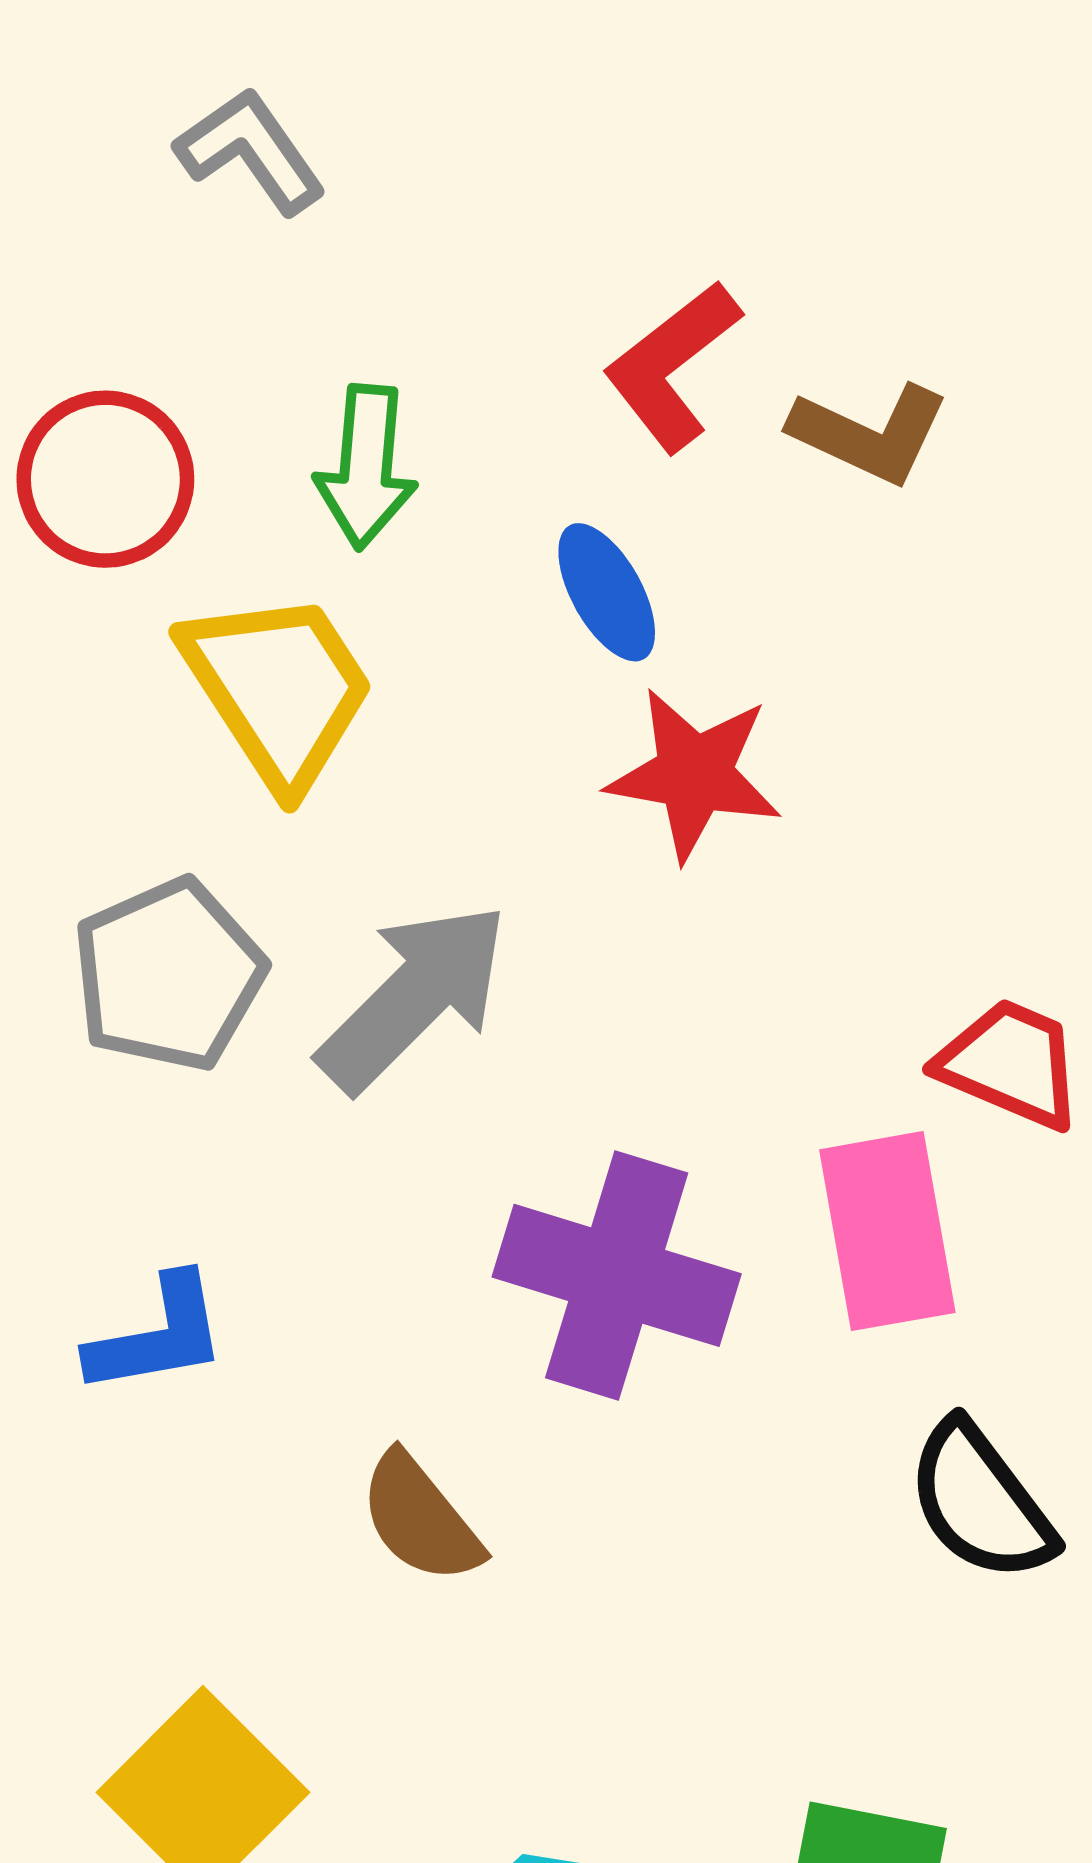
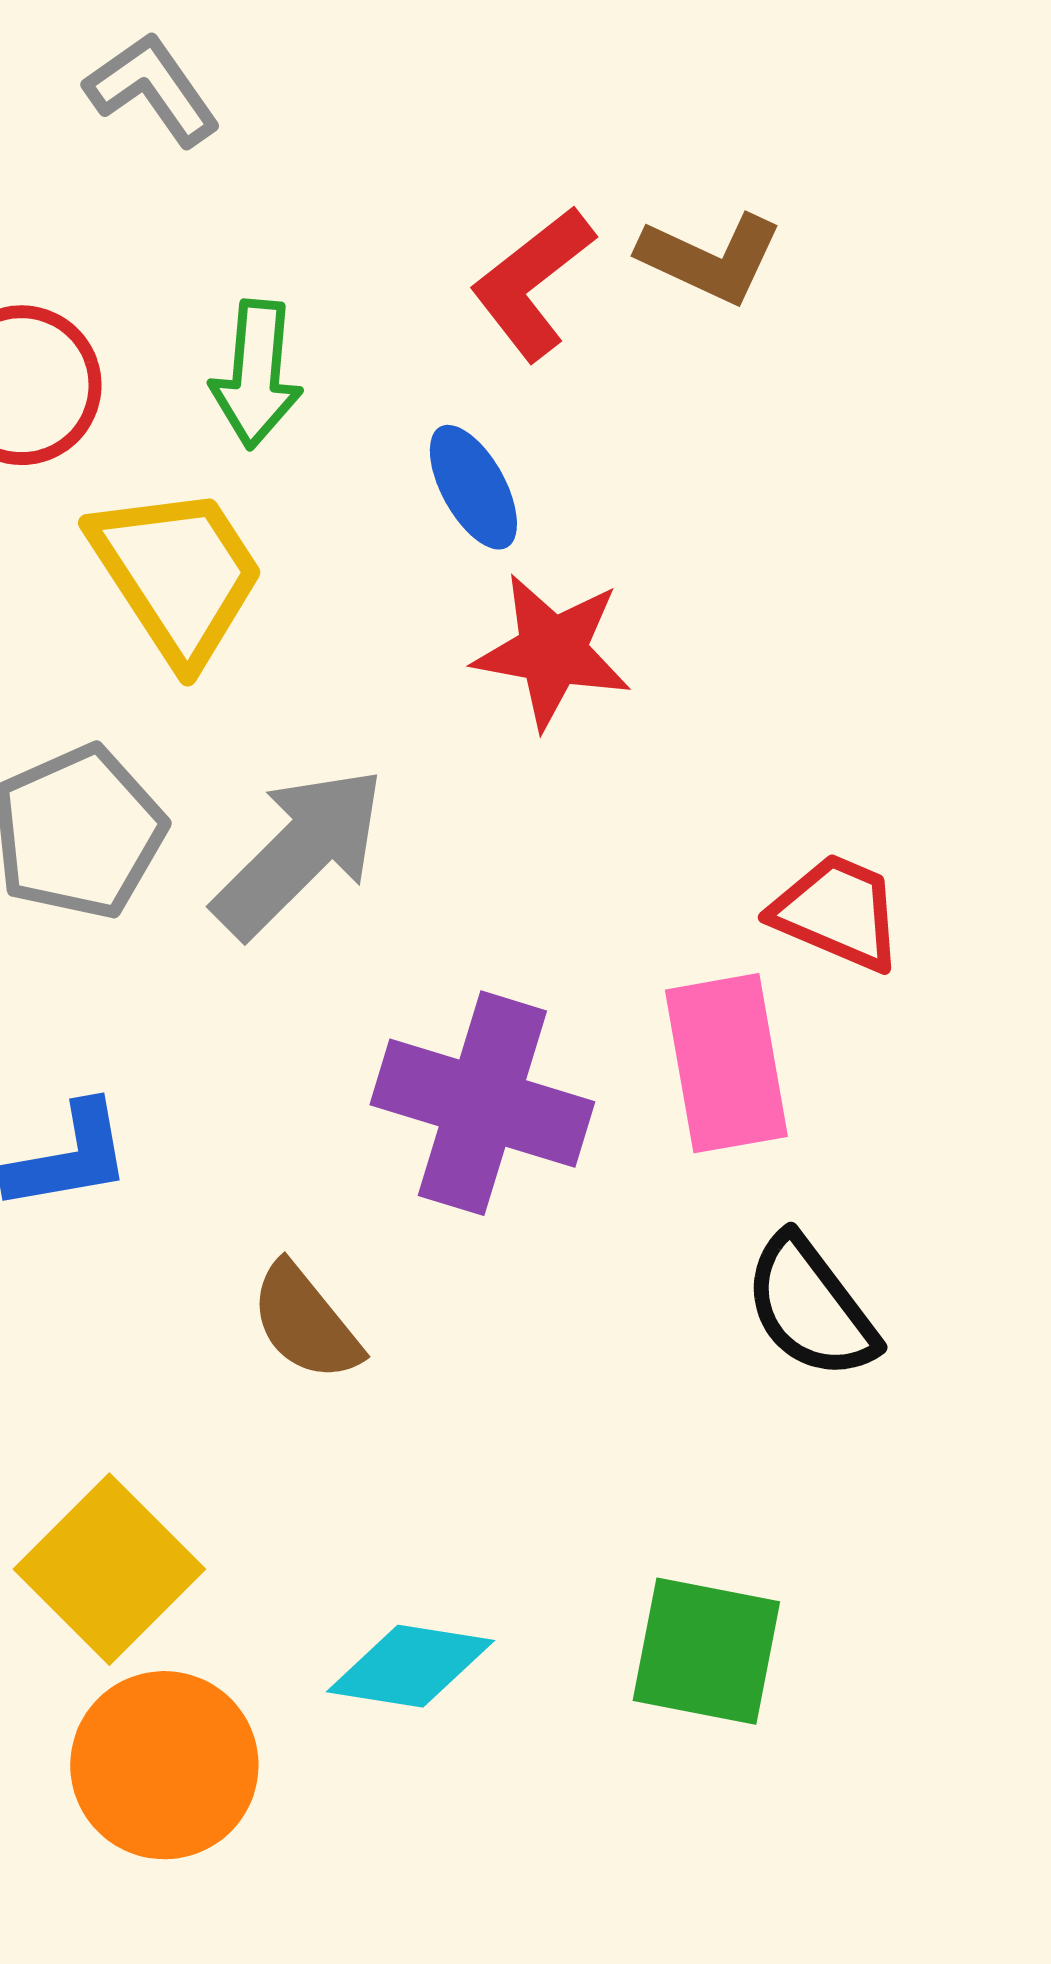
brown L-shape: (870, 434) -> (710, 258), moved

